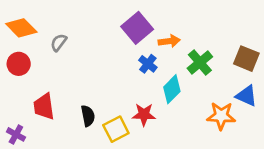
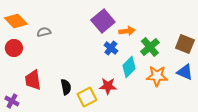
gray semicircle: (59, 43) -> (44, 32), turned 40
orange star: (221, 116) -> (157, 76), moved

